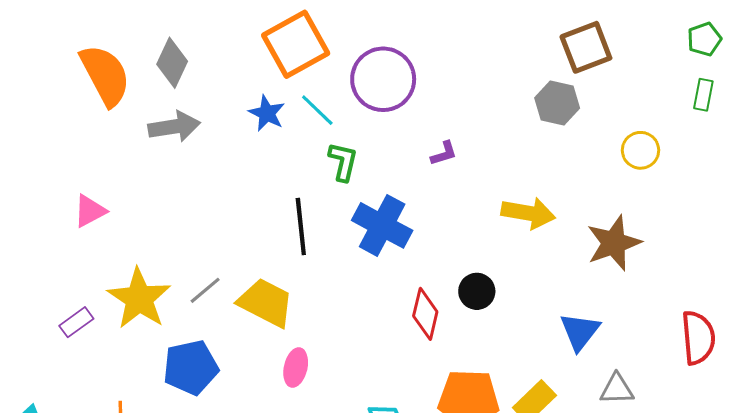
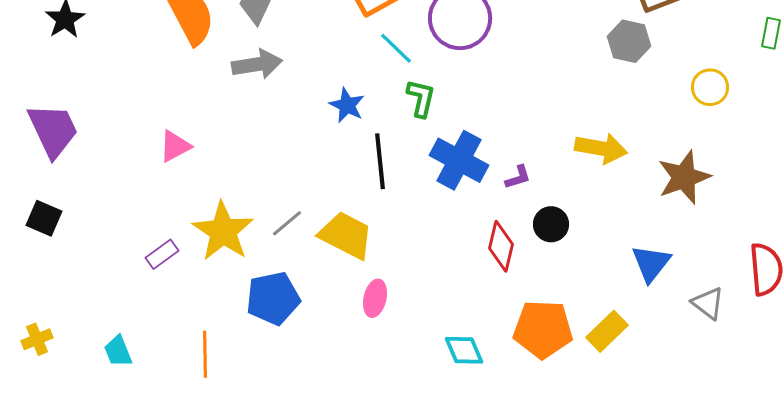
blue star: (267, 113) -> (347, 105), moved
purple L-shape: (444, 153) -> (518, 177), moved
gray triangle: (617, 389) -> (708, 303), moved, turned 39

